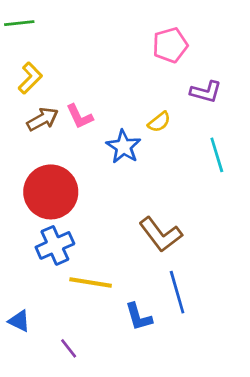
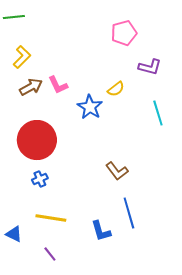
brown L-shape: (161, 234) -> (117, 171), size x0.7
blue cross: (55, 245) -> (40, 179), size x0.6
yellow line: (91, 282) -> (51, 218), moved

